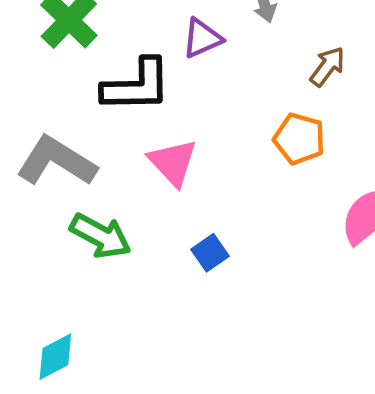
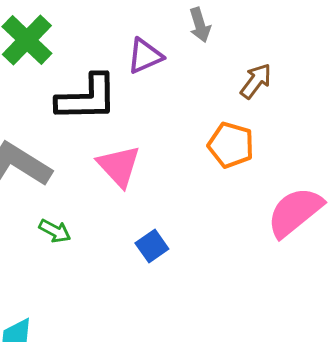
green arrow: (100, 236) -> (55, 231), size x0.6

